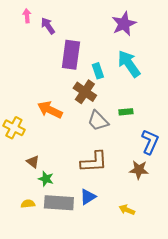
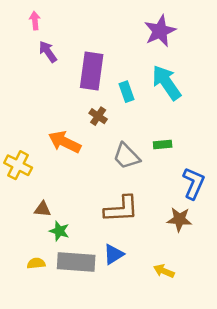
purple arrow: (48, 26) -> (48, 52), moved
brown cross: (85, 92) -> (98, 116), moved, size x0.6
brown triangle: (33, 162) -> (43, 209), turned -32

